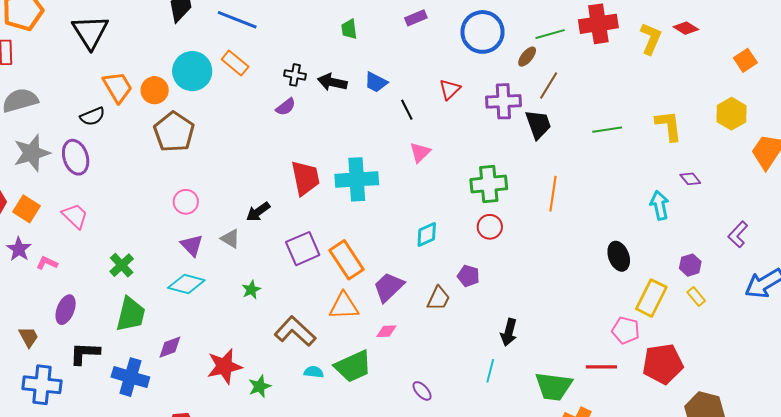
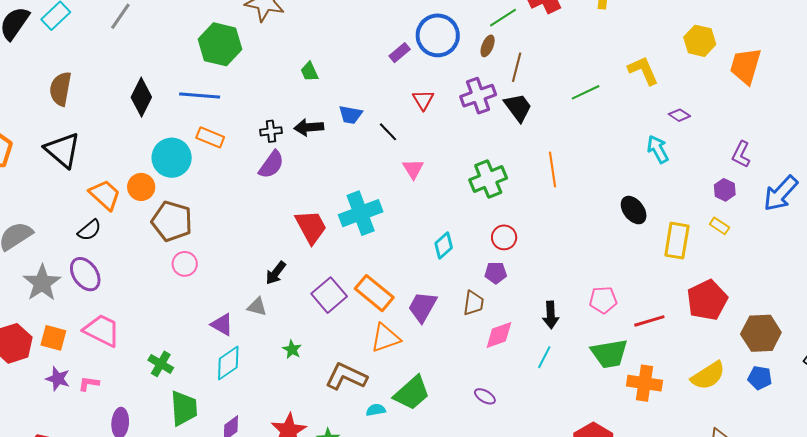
purple rectangle: (416, 18) -> (400, 53), moved
purple semicircle: (286, 107) -> (271, 165), size x1.4
pink circle: (186, 202) -> (185, 264), moved
pink trapezoid: (75, 216) -> (102, 330), size x1.4
red circle: (490, 227) -> (504, 237), moved
purple hexagon: (690, 265) -> (725, 190), moved
cyan diamond: (186, 284) -> (228, 363), turned -33
pink pentagon: (626, 330) -> (603, 300), moved
pink diamond: (386, 331) -> (499, 335), moved, size x1.5
cyan line: (490, 371) -> (544, 357), turned 30

